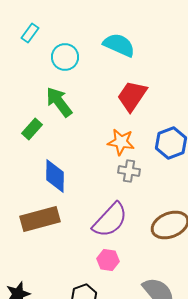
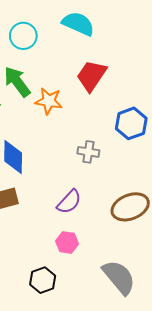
orange star: (121, 142) -> (49, 101), moved
purple semicircle: (110, 220) -> (69, 202), size x0.7

